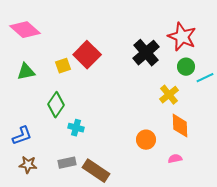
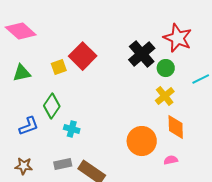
green circle: (186, 67) -> (166, 68), moved
blue L-shape: (22, 136) -> (29, 126), moved
orange circle: (146, 140) -> (142, 141), size x1.5

